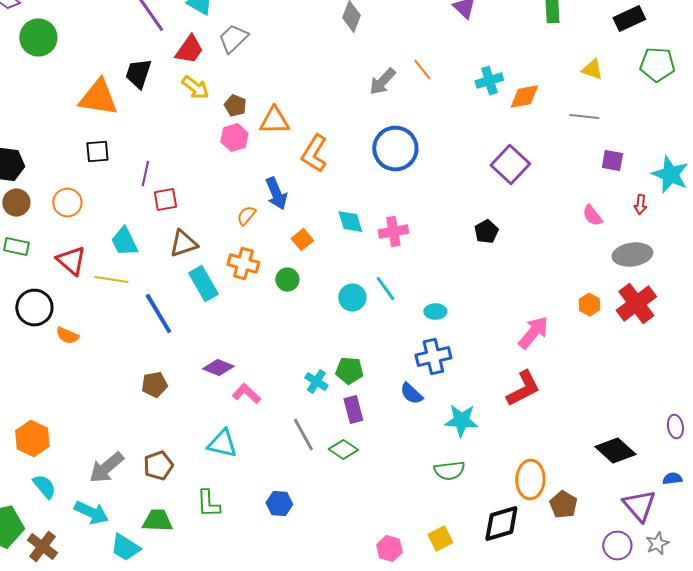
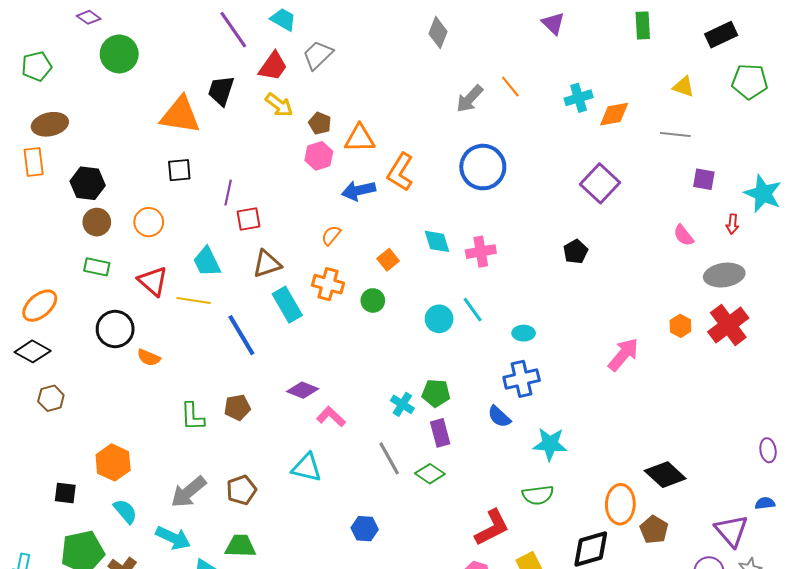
blue arrow: (276, 194) -> (359, 190), moved, turned 100
red L-shape: (523, 389) -> (492, 528), moved
black diamond: (615, 451) -> (665, 475), moved
green L-shape: (208, 504) -> (193, 417), moved

